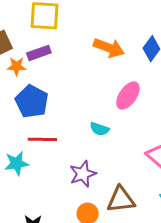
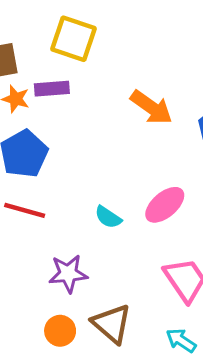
pink ellipse: (128, 96) -> (165, 205), moved
brown triangle: (121, 200) -> (112, 324), turned 32

